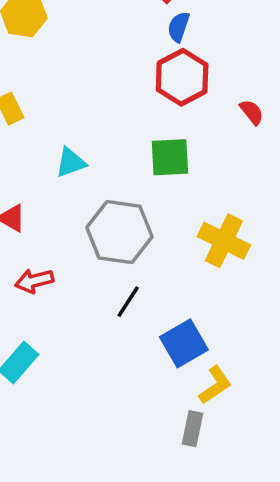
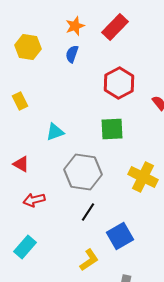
blue semicircle: (179, 27) -> (72, 54), moved
yellow L-shape: (215, 385) -> (89, 260), moved

